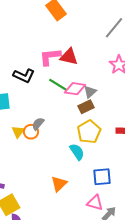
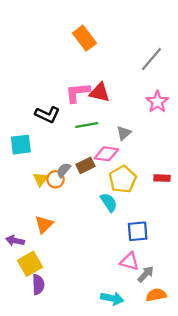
green line: (58, 85) -> (87, 125), turned -42
pink diamond: (75, 89) -> (106, 154), moved
brown rectangle: (86, 107) -> (86, 165), moved
orange triangle: (59, 184) -> (44, 224), moved

